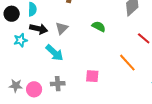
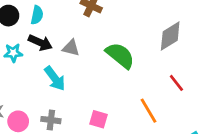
green semicircle: (99, 27) -> (120, 55), size x1.6
gray triangle: (62, 28) -> (71, 48), turned 48

